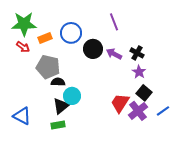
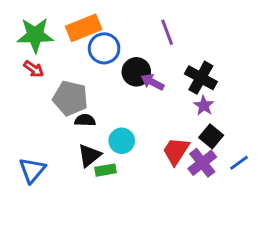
orange rectangle: (45, 38) -> (84, 28), moved, size x1.6
black cross: (137, 53) -> (201, 78), size x1.5
purple arrow: (114, 54) -> (152, 82), moved
cyan circle: (72, 96) -> (122, 141), moved
blue triangle: (22, 116) -> (32, 170), turned 42
green rectangle: (58, 125) -> (106, 170), moved

